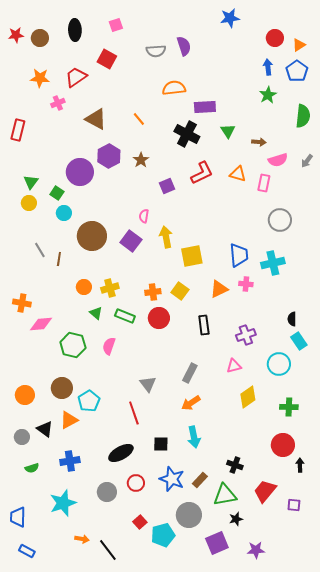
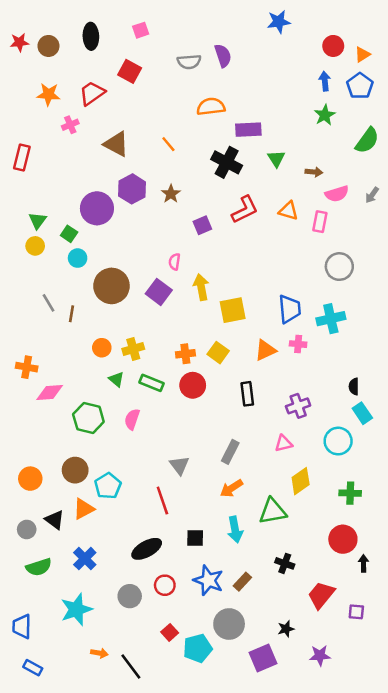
green semicircle: (303, 116) -> (367, 140), turned 30
blue cross: (70, 461) -> (85, 559), turned -36
green semicircle: (32, 468) -> (39, 567), size x1.5
green triangle: (225, 495) -> (273, 511), moved
purple star: (256, 550) -> (320, 656), moved

